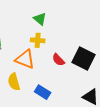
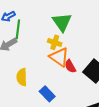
green triangle: (40, 19) -> (62, 22), size x1.5
orange triangle: (25, 59) -> (59, 57), moved

